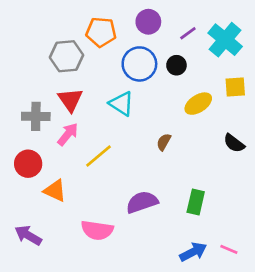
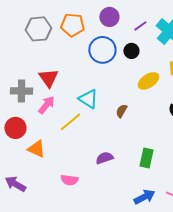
gray hexagon: (66, 56) -> (38, 29), moved
cyan triangle: (121, 104) -> (88, 99), moved
purple semicircle: (142, 202) -> (104, 158), size x0.7
pink semicircle: (97, 230) -> (69, 180), size x0.7

